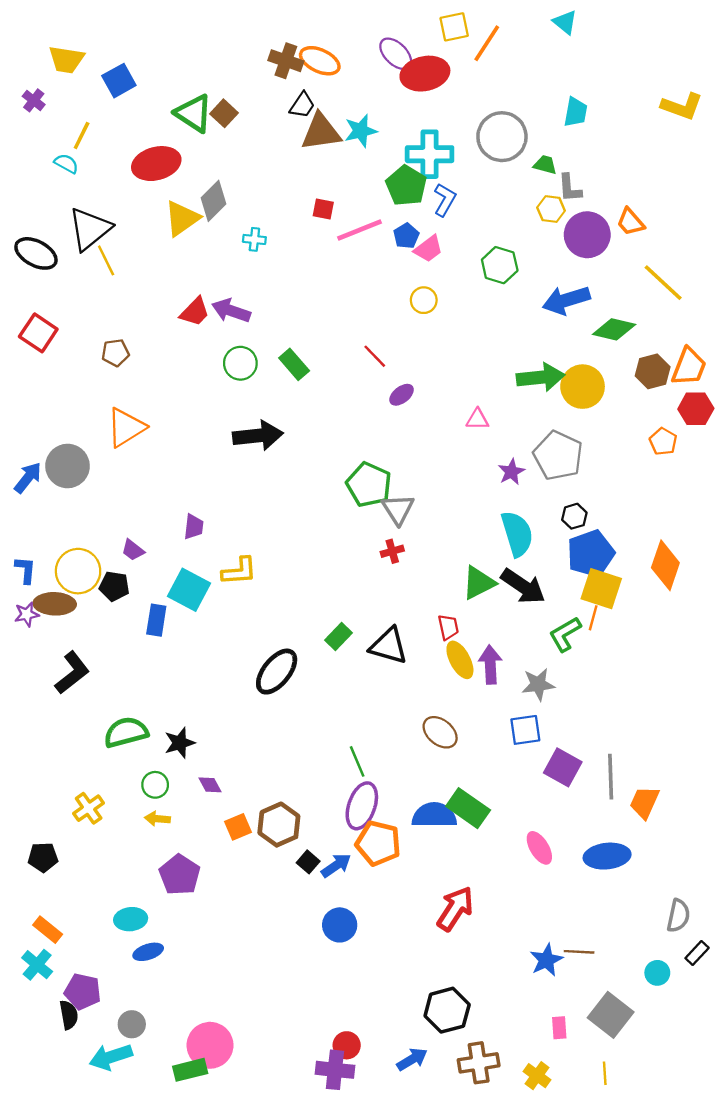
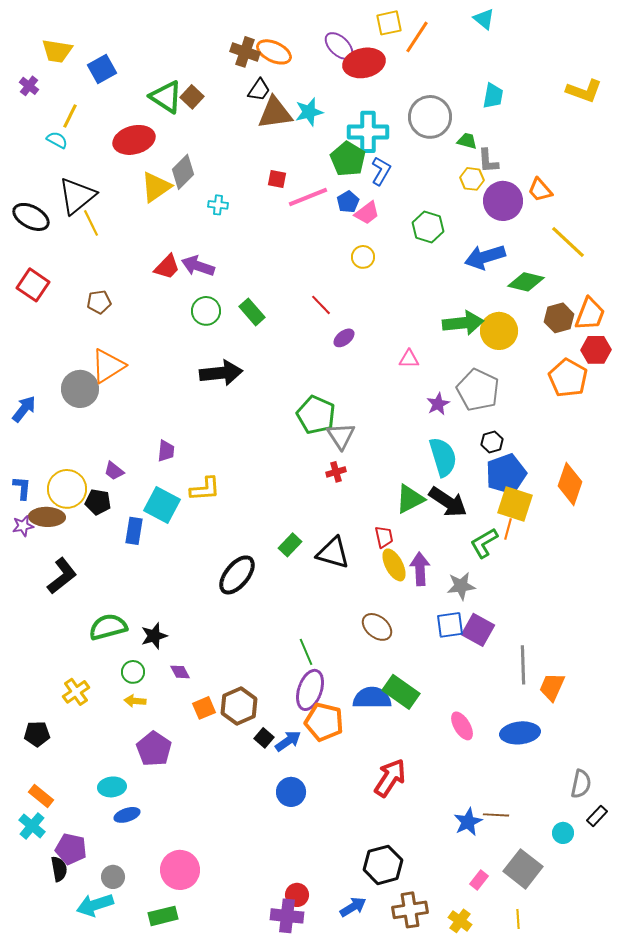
orange pentagon: (663, 441) -> (568, 378), size x1.6
gray circle: (68, 466) -> (80, 389), moved
purple square: (563, 767) -> (478, 630), moved
pink rectangle: (559, 1028) -> (479, 880), turned 42
pink circle: (210, 1045) -> (180, 870), moved

